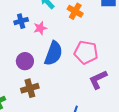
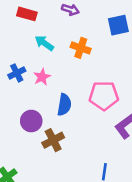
blue semicircle: (53, 53) -> (64, 105), size x0.7
brown cross: (30, 88) -> (53, 140), moved

